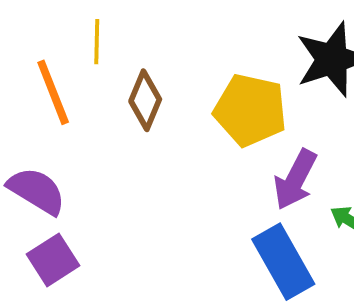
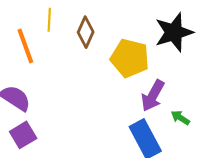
brown diamond: (145, 100) -> (86, 32), moved

